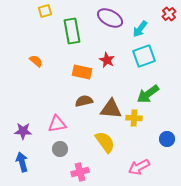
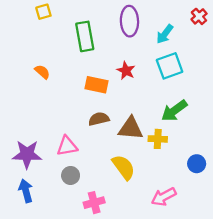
yellow square: (45, 11) -> (43, 12), moved
purple ellipse: (110, 18) -> (129, 21), turned 60
purple star: (23, 131) -> (27, 154), size x1.4

